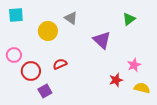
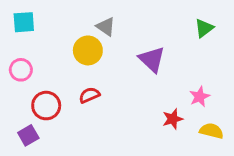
green triangle: (129, 19) -> (204, 28), moved
yellow circle: (48, 31) -> (88, 50), moved
pink circle: (14, 55) -> (21, 70), moved
purple square: (45, 91) -> (28, 135), moved

